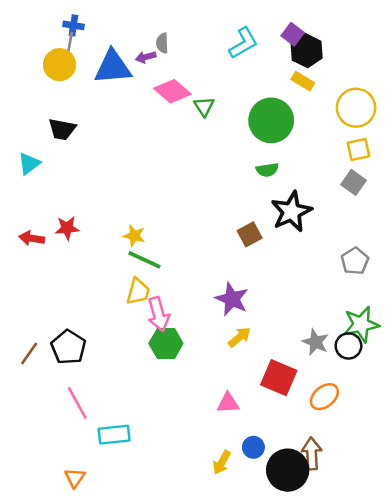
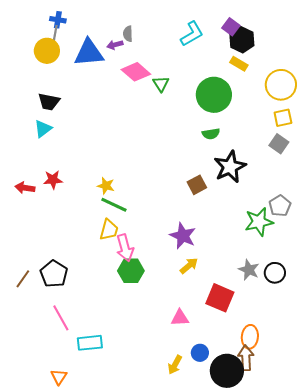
cyan triangle: (29, 163) -> (43, 129), moved
green star: (361, 324) -> (259, 222), moved
orange ellipse: (324, 397) -> (250, 337), moved, turned -45

